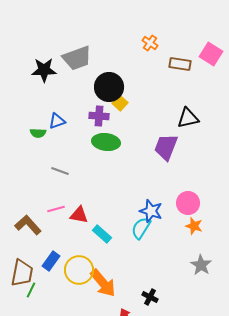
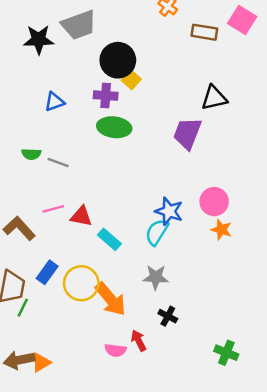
green semicircle: (38, 133) -> (31, 154), moved
gray star: (201, 265) -> (156, 277), moved, turned -30

